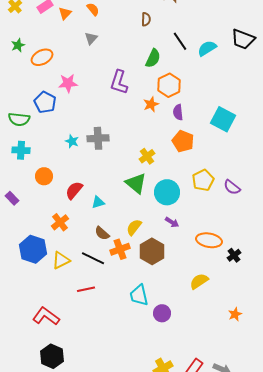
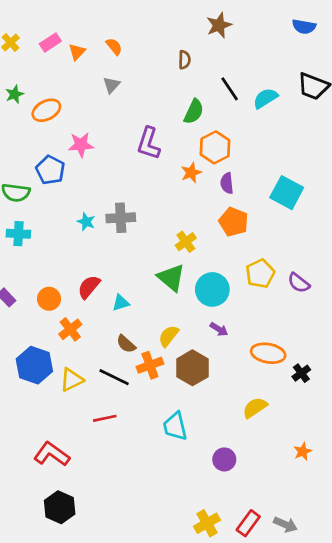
orange circle: (44, 176) -> (49, 299), moved
purple circle: (162, 313) -> (224, 459), moved

